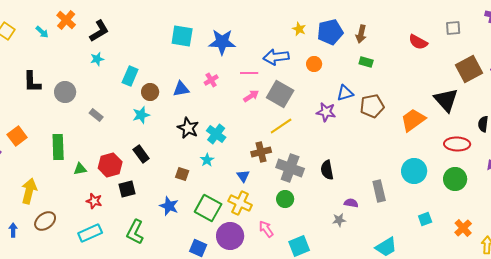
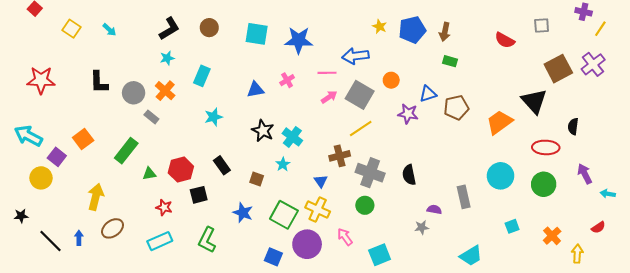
orange cross: (66, 20) -> (165, 91), moved
orange circle: (314, 64) -> (391, 80), moved
brown circle: (150, 92) -> (209, 28), moved
gray rectangle: (96, 115) -> (151, 117), moved
green rectangle: (58, 147) -> (126, 151), turned 40
black rectangle: (141, 154) -> (222, 165), moved

